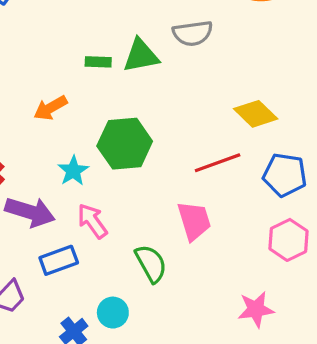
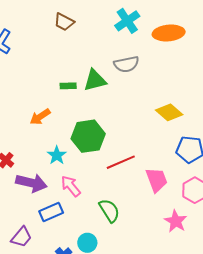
red line: (218, 163) -> (121, 162), moved
pink trapezoid: (194, 221) -> (157, 180), moved
pink star: (256, 309) -> (176, 221), moved, turned -30

